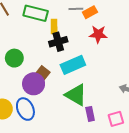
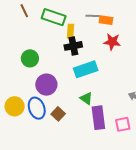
orange rectangle: (90, 12) -> (106, 20), turned 32
brown square: (43, 73) -> (58, 114), moved
green triangle: (76, 95) -> (86, 98), size x0.6
purple rectangle: (90, 114) -> (98, 118), size x1.6

